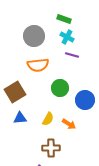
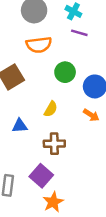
blue triangle: (20, 118) -> (20, 126), moved
orange arrow: (69, 124) -> (91, 115), moved

